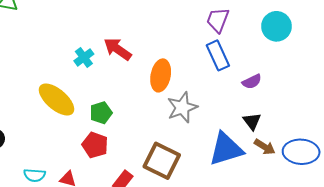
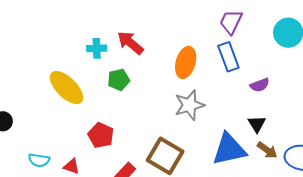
cyan cross: (84, 57) -> (97, 48), turned 30
orange ellipse: (161, 75) -> (186, 62), moved
green pentagon: (101, 113) -> (119, 80), moved

